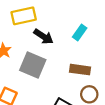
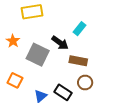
black arrow: (43, 37) -> (60, 43), moved

